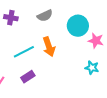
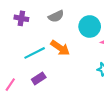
orange arrow: (49, 47) -> (60, 48), turned -36

